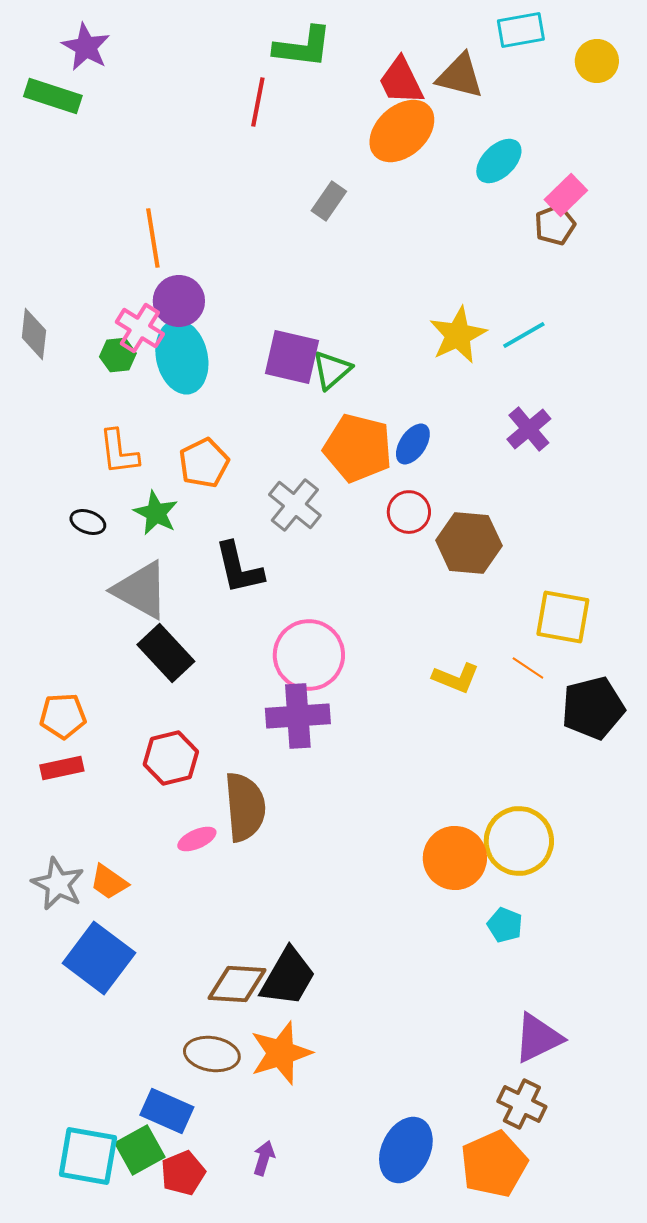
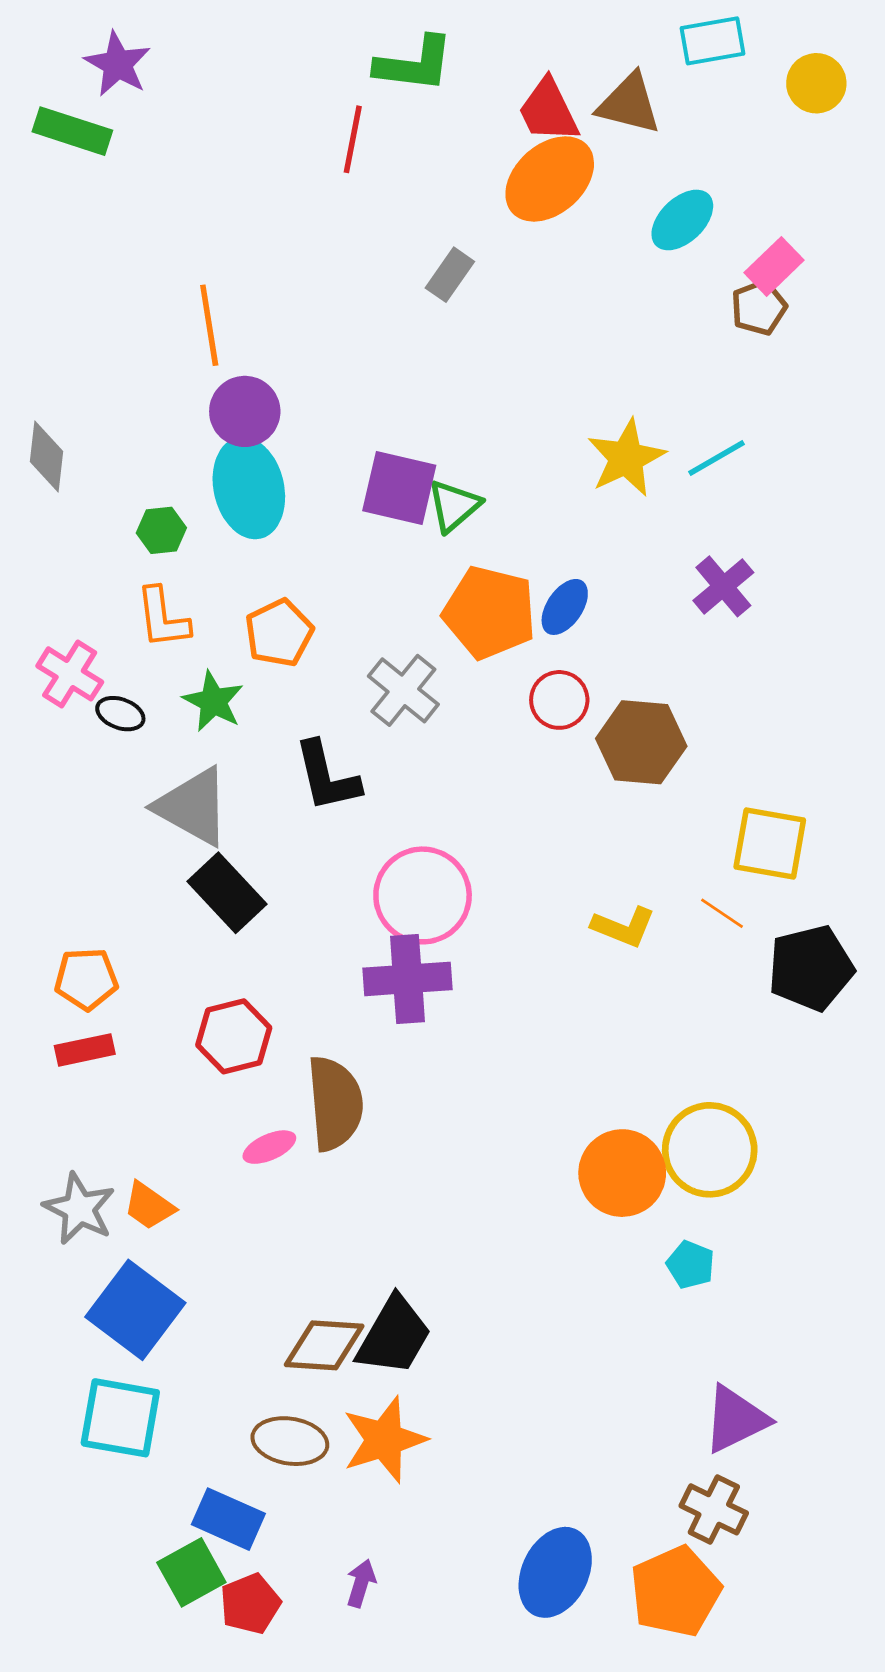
pink cross: (140, 328) -> (70, 674), moved
green hexagon: (118, 355) -> (161, 530), moved
cyan square: (88, 1156) -> (120, 1418), moved

